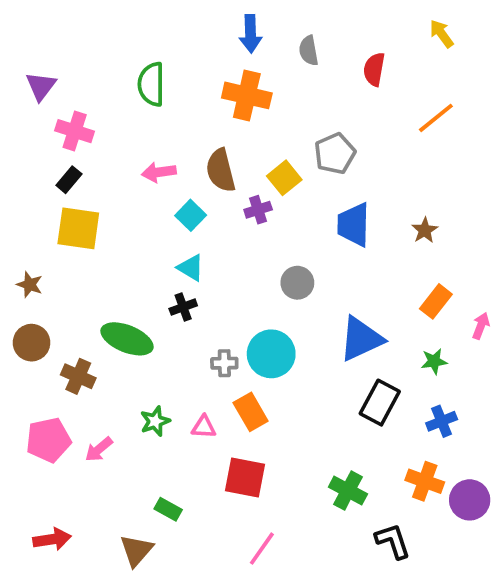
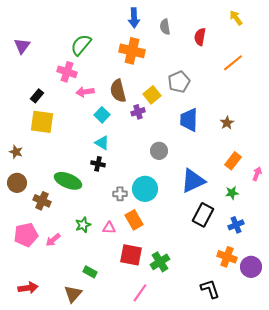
green semicircle: (151, 84) -> (81, 45), turned 40
pink cross: (75, 131) -> (67, 72), moved
black cross: (183, 307) -> (98, 164), turned 32
green cross: (348, 491) -> (160, 262), moved, turned 30

